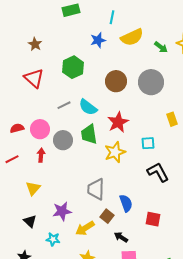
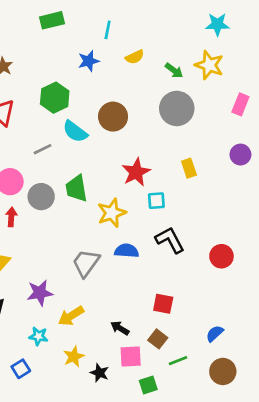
yellow semicircle: (132, 37) -> (135, 57), size x0.6
gray circle: (151, 82) -> (177, 108), moved
cyan semicircle: (88, 107) -> (75, 132), moved
red star: (118, 122) -> (136, 172), moved
gray trapezoid: (96, 189) -> (86, 263), turned 35
blue semicircle: (126, 203) -> (127, 251), moved, turned -66
brown square: (107, 216) -> (158, 339), moved
cyan star: (53, 239) -> (38, 336), moved

